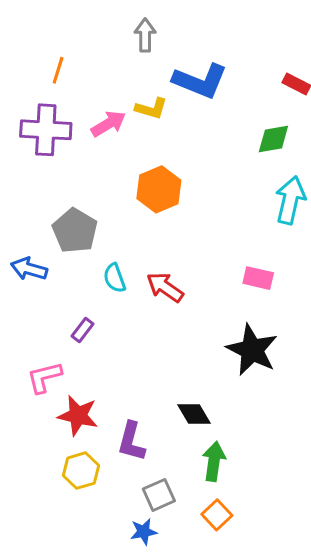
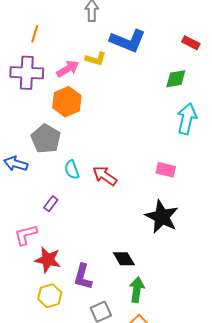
orange hexagon: (159, 189) -> (67, 102), moved

